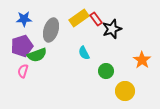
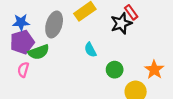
blue star: (24, 19) -> (21, 22), moved
red rectangle: (96, 19) -> (131, 12), moved
orange star: (142, 60) -> (154, 70), moved

